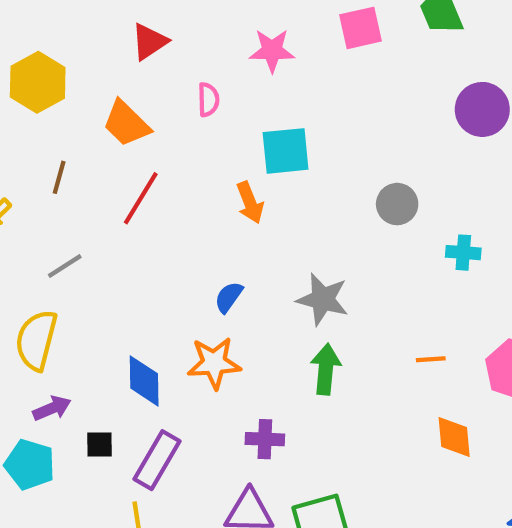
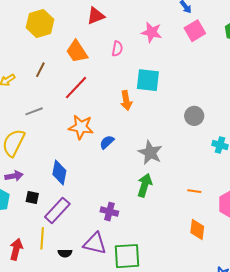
pink square: (361, 28) -> (195, 31), turned -30
orange star: (214, 363) -> (81, 127), moved

